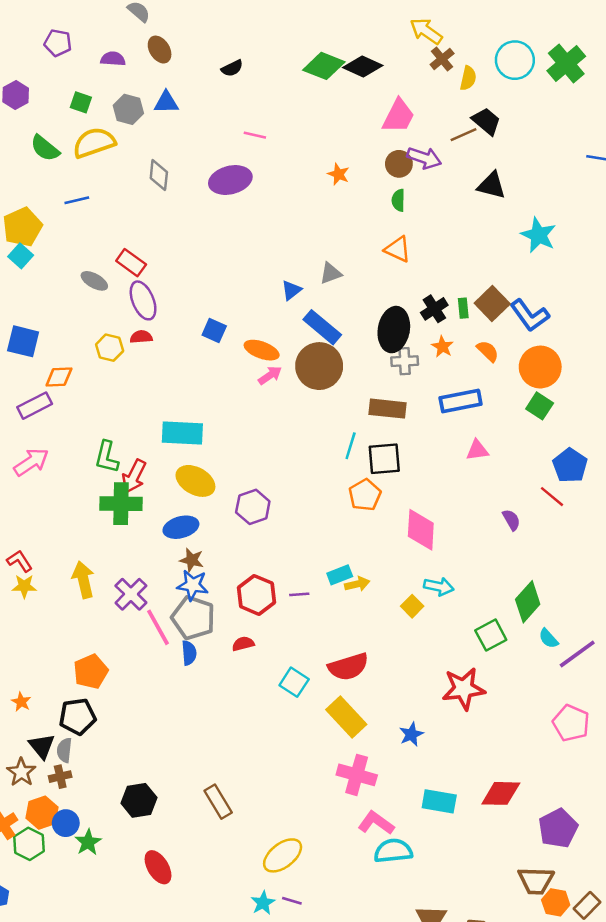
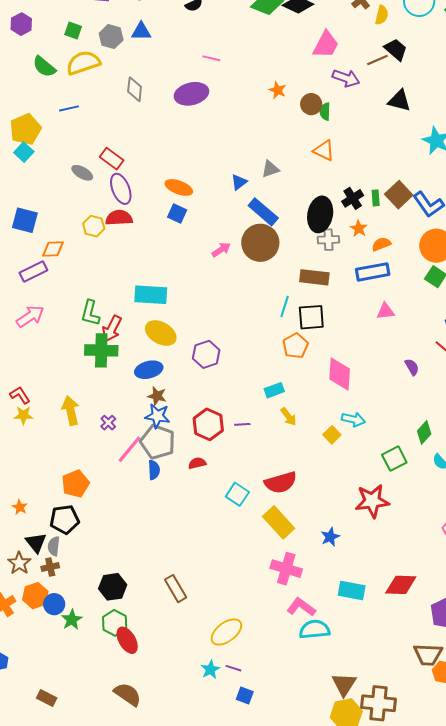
brown circle: (399, 164) -> (311, 104), moved
red semicircle: (141, 337) -> (119, 218), size x1.5
orange ellipse: (262, 350) -> (179, 187), moved
orange semicircle: (488, 351) -> (381, 244), moved, turned -66
cyan rectangle: (340, 575) -> (274, 390), moved
yellow arrow: (357, 584) -> (288, 417), turned 66
purple cross: (131, 594) -> (108, 423), size x0.6
green diamond: (528, 602) -> (424, 432), size x0.7
pink line: (158, 627) -> (130, 449), turned 68
green hexagon: (29, 844) -> (115, 623), moved

